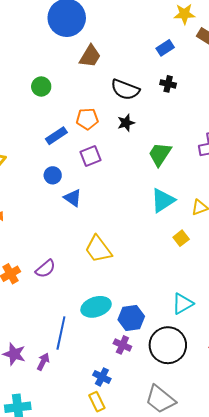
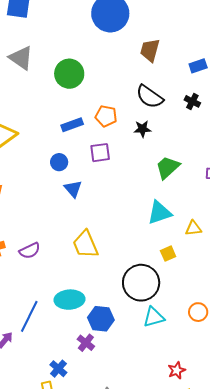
brown trapezoid: (90, 56) -> (150, 50), moved, turned 150
green circle: (41, 87) -> (69, 74), size x1.5
black circle: (168, 345) -> (141, 283), moved

